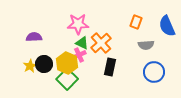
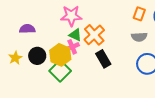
orange rectangle: (136, 22) -> (139, 14), moved
yellow star: (30, 66) -> (15, 58), moved
black rectangle: (110, 67) -> (103, 59), turned -42

